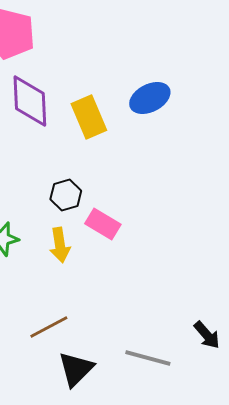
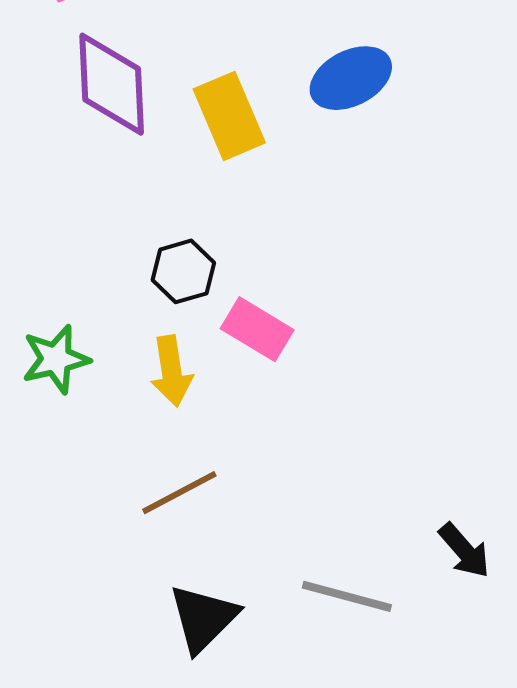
brown line: (49, 327) -> (179, 493), moved

